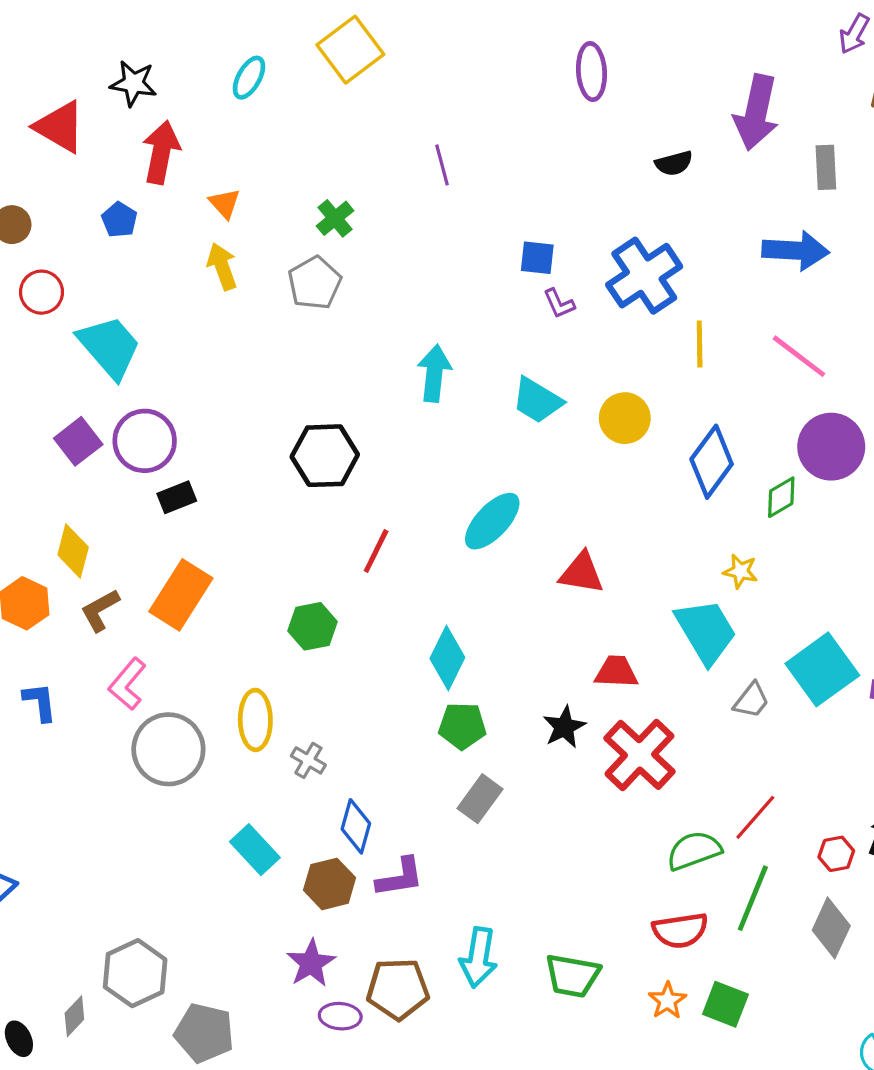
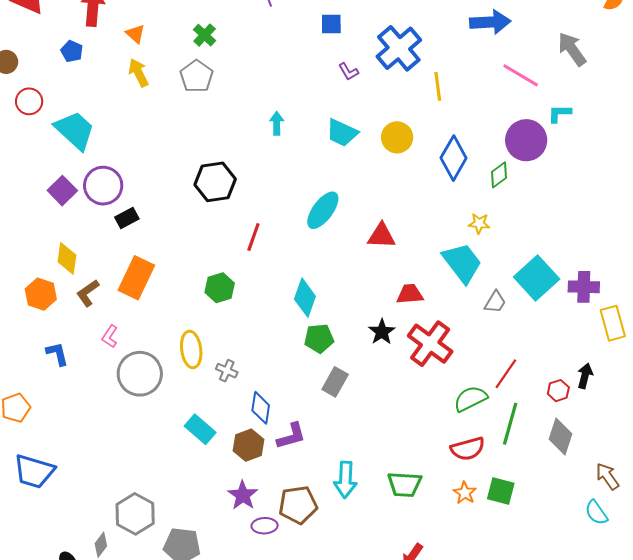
blue square: (537, 258) -> (331, 24), moved
pink line: (799, 356) -> (521, 75), moved
cyan arrow: (434, 373) -> (277, 123), size x0.7
pink L-shape: (127, 684) -> (110, 336), size x0.7

